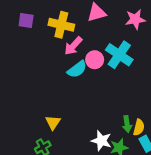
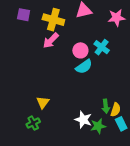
pink arrow: (73, 46) -> (51, 41), moved
cyan cross: (119, 55) -> (102, 47), size x0.7
cyan semicircle: (77, 69) -> (84, 67), moved

